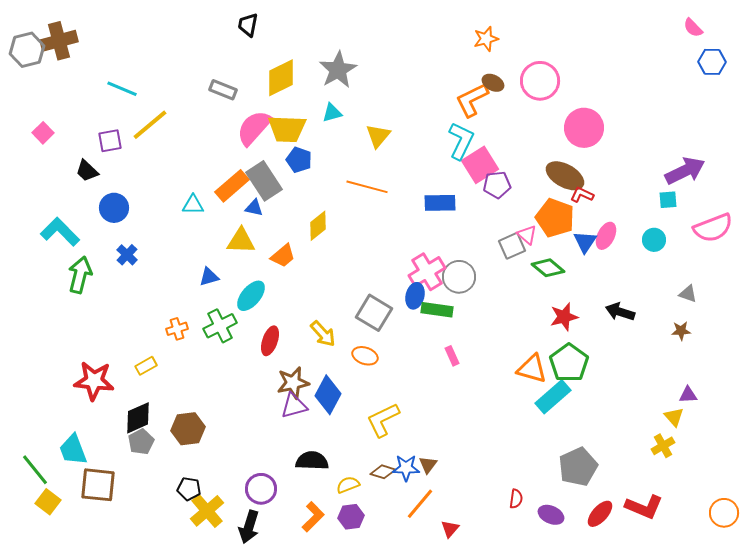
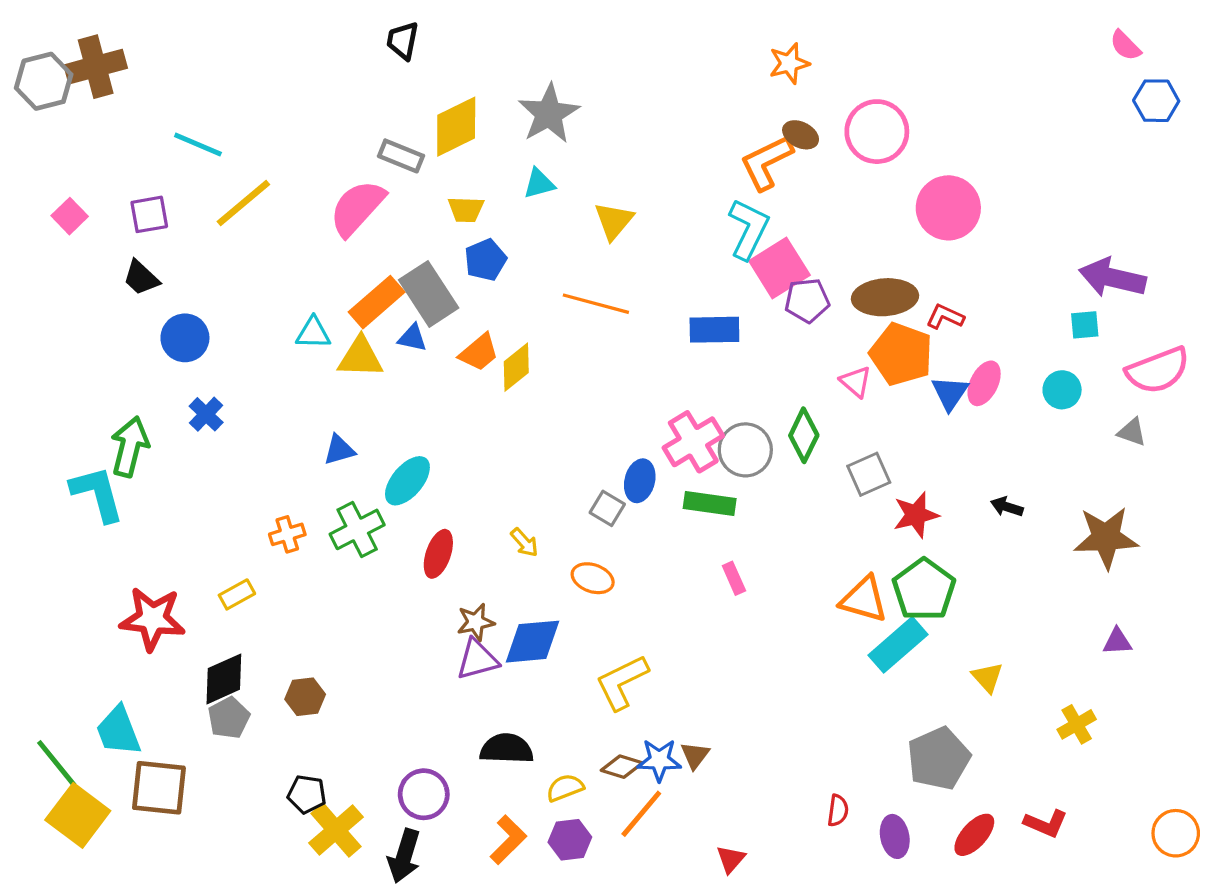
gray rectangle: (223, 90) -> (401, 156), moved
pink semicircle: (254, 128) -> (357, 208), moved
yellow trapezoid: (287, 129) -> (466, 210), size x0.6
purple square: (110, 141) -> (149, 214), moved
blue pentagon: (299, 160) -> (485, 260), turned 30
purple arrow: (685, 171) -> (1112, 278), turned -141
brown ellipse: (565, 176) -> (885, 297), moved, turned -33
cyan L-shape: (60, 232) -> (97, 494), moved, turned 30
yellow triangle: (241, 241) -> (360, 357), moved
gray square: (512, 246) -> (869, 474), moved
orange trapezoid: (283, 256) -> (479, 352), moved
green diamond: (548, 268) -> (804, 435), moved, turned 76
gray triangle: (688, 294) -> (1132, 432), moved
blue ellipse: (415, 296) -> (640, 481), moved
black arrow: (620, 312) -> (1007, 507), size x0.7
gray square: (374, 313) -> (607, 508), size x0.6
brown star: (681, 331) -> (1106, 538), size x2.0
yellow arrow: (323, 334) -> (524, 542), size x0.7
brown star: (293, 383) -> (476, 622), size x0.7
blue diamond: (328, 395) -> (533, 642), turned 57
yellow triangle: (674, 417) -> (987, 677), moved
brown hexagon: (188, 429) -> (305, 697), size x0.7
yellow square: (48, 502) -> (78, 815), size x1.5
orange line: (420, 504) -> (641, 814), moved
red L-shape: (644, 507) -> (1046, 823), size x0.7
purple ellipse: (551, 515) -> (895, 836), turned 55

